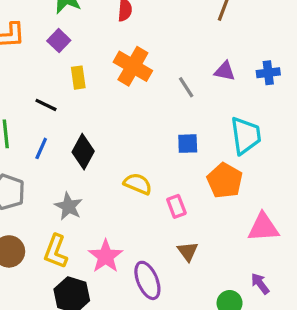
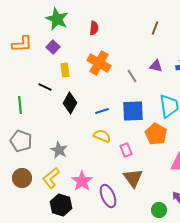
blue square: (188, 144) -> (133, 111), size x1.6
blue line: (41, 148) -> (102, 111), moved, turned 48
black diamond: (83, 152) -> (70, 103), moved
yellow L-shape: (56, 251) -> (51, 178), turned 30
brown triangle: (188, 251) -> (133, 178), size x1.5

